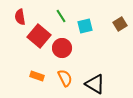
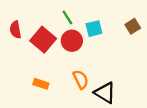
red semicircle: (20, 17) -> (15, 30), moved
red circle: (62, 48) -> (72, 41), moved
orange semicircle: (65, 78) -> (81, 79), moved

